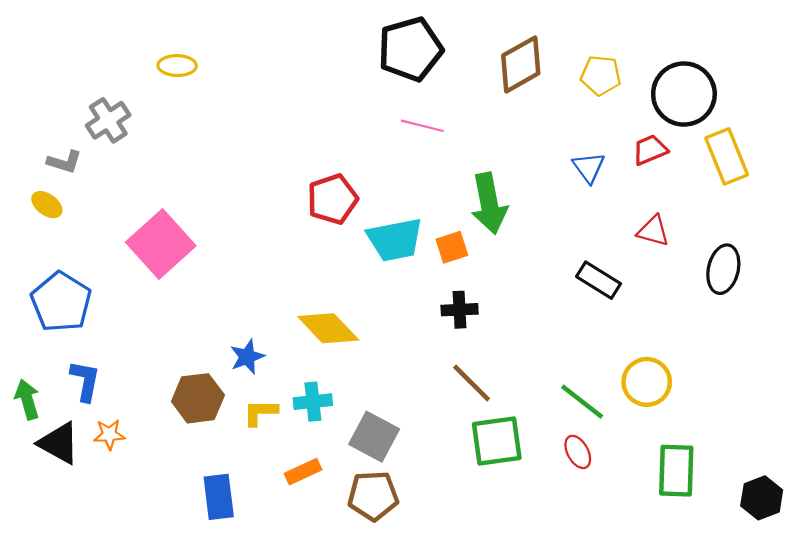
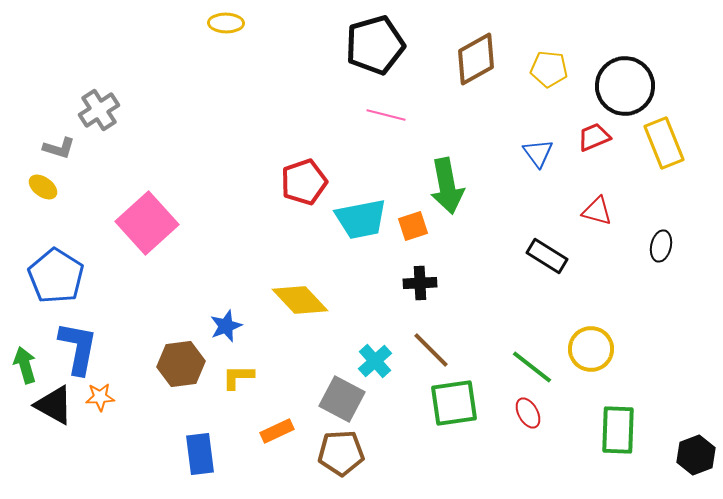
yellow ellipse: (177, 66) -> (226, 23), moved
black ellipse: (723, 269) -> (661, 246), size x0.7
blue L-shape: (85, 381) -> (78, 348), size x1.4
cyan cross: (313, 402) -> (375, 361), moved, turned -36

